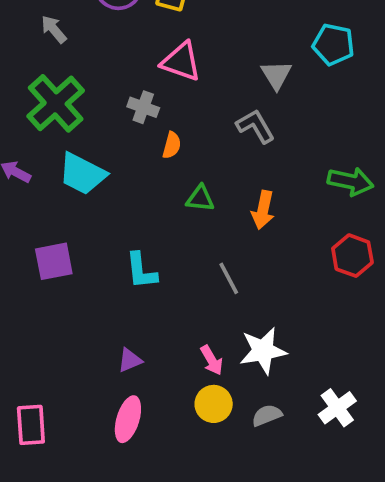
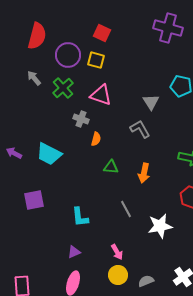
green cross: (56, 103) -> (63, 88), moved, size x0.7
cyan L-shape: (141, 271) -> (80, 217), moved
white star: (263, 351) -> (160, 226), moved

